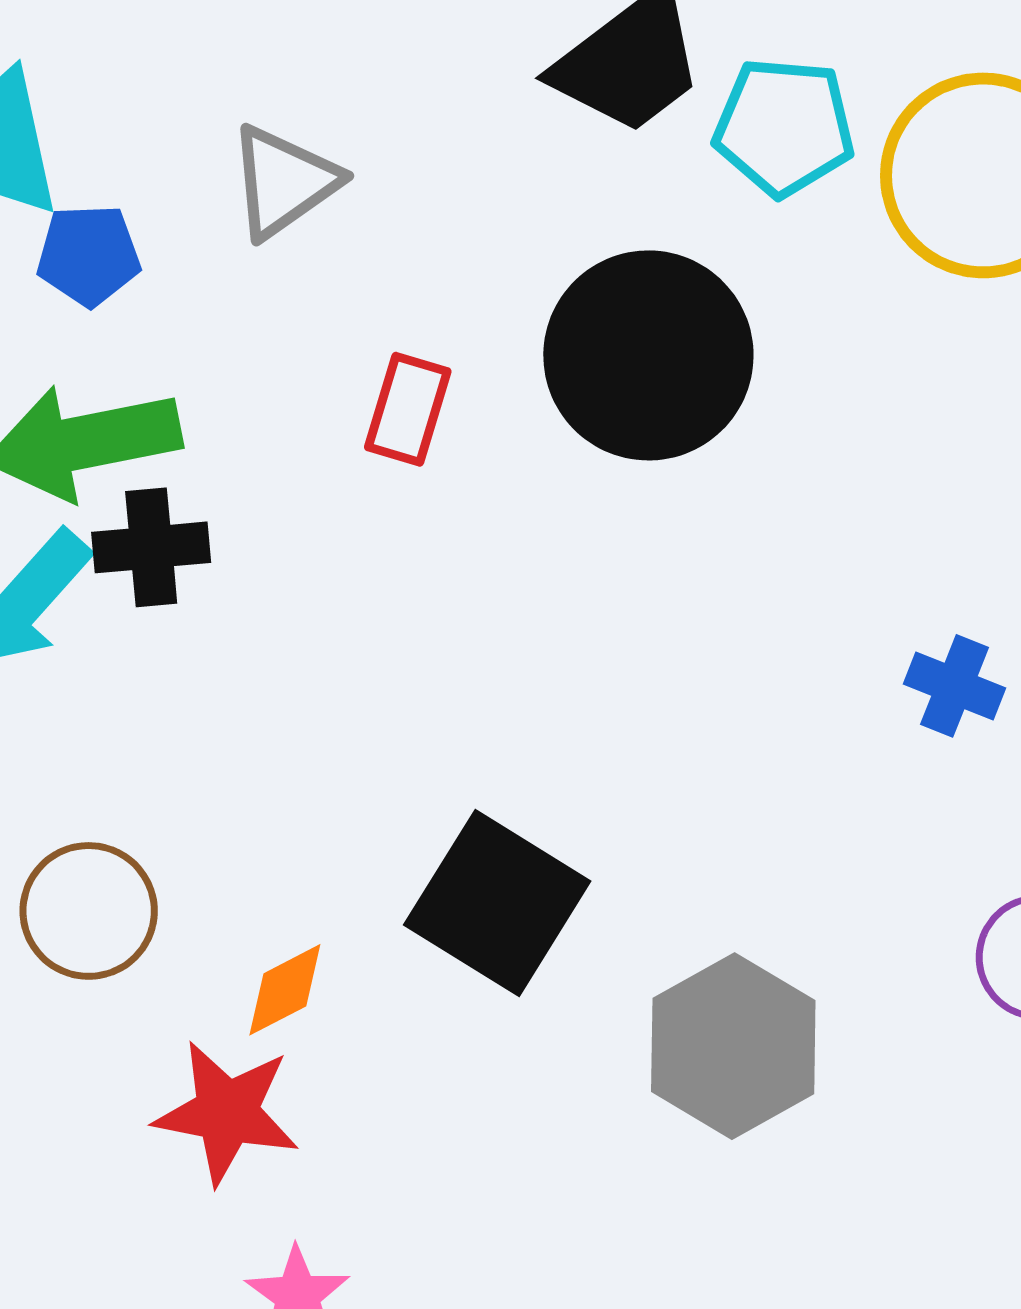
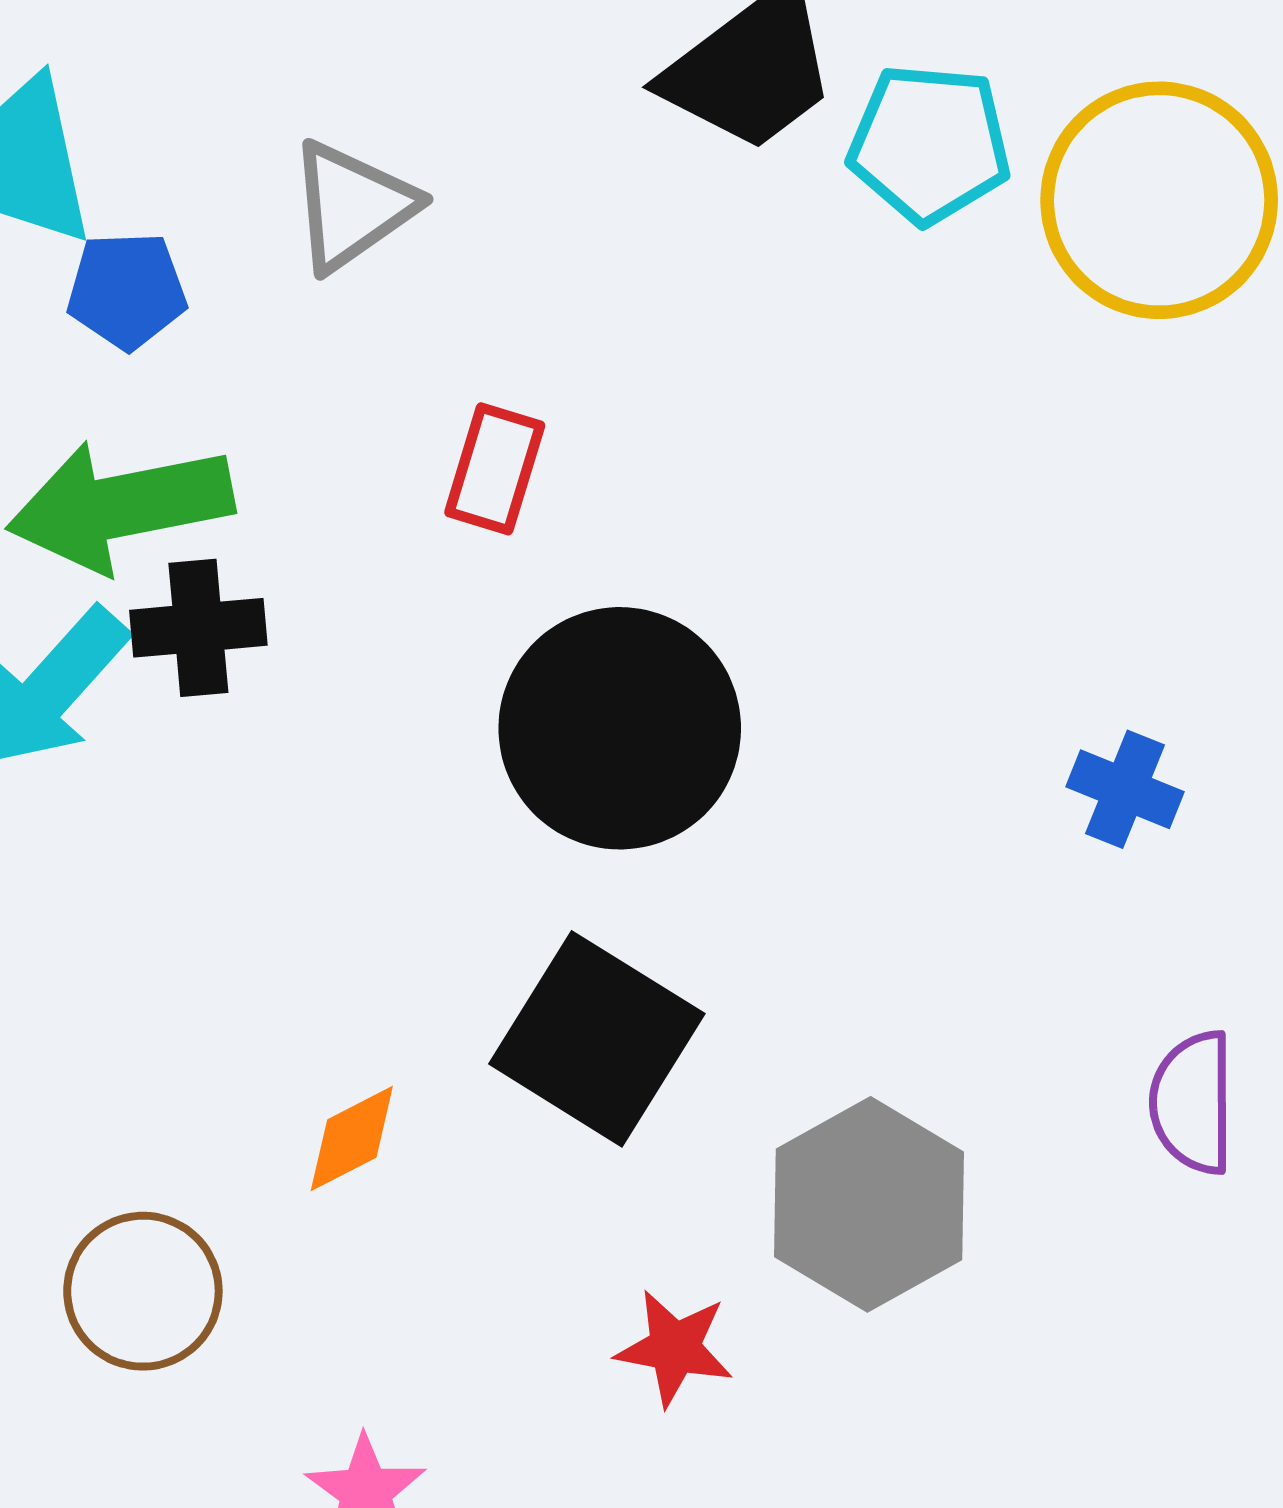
black circle: (648, 355) -> (620, 728), moved
brown circle: (89, 911) -> (143, 1291), moved
red star: (227, 1112) -> (675, 1348), moved, size x0.7

